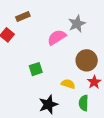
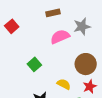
brown rectangle: (23, 17) -> (53, 13), moved
green square: (36, 69) -> (34, 64), turned -32

